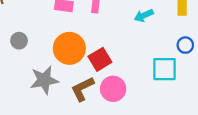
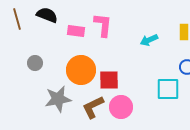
red square: (100, 59) -> (109, 80), turned 30

